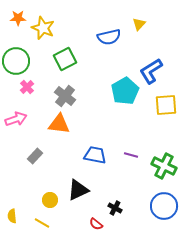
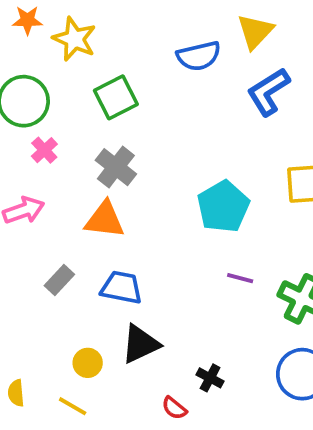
yellow triangle: (139, 24) -> (255, 31), size x1.5
blue L-shape: (151, 71) -> (268, 92), moved
cyan pentagon: (125, 91) -> (223, 207), moved
blue trapezoid: (95, 155) -> (122, 288), moved

